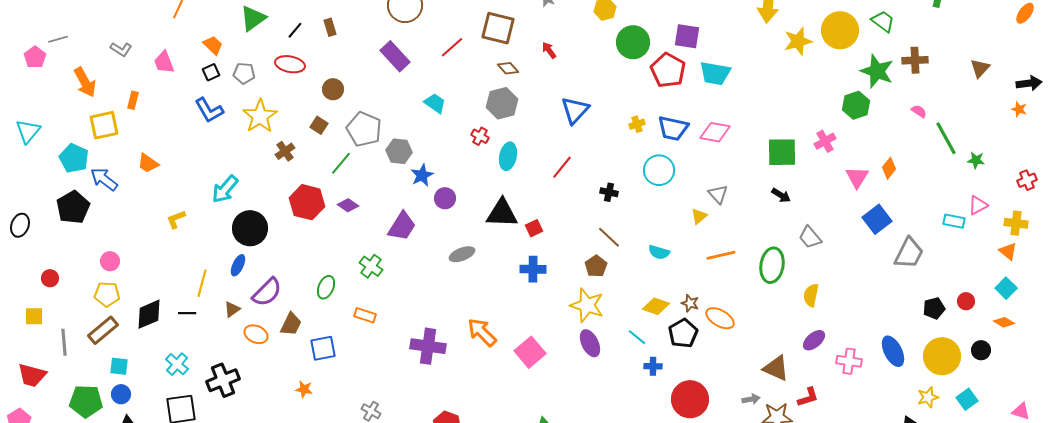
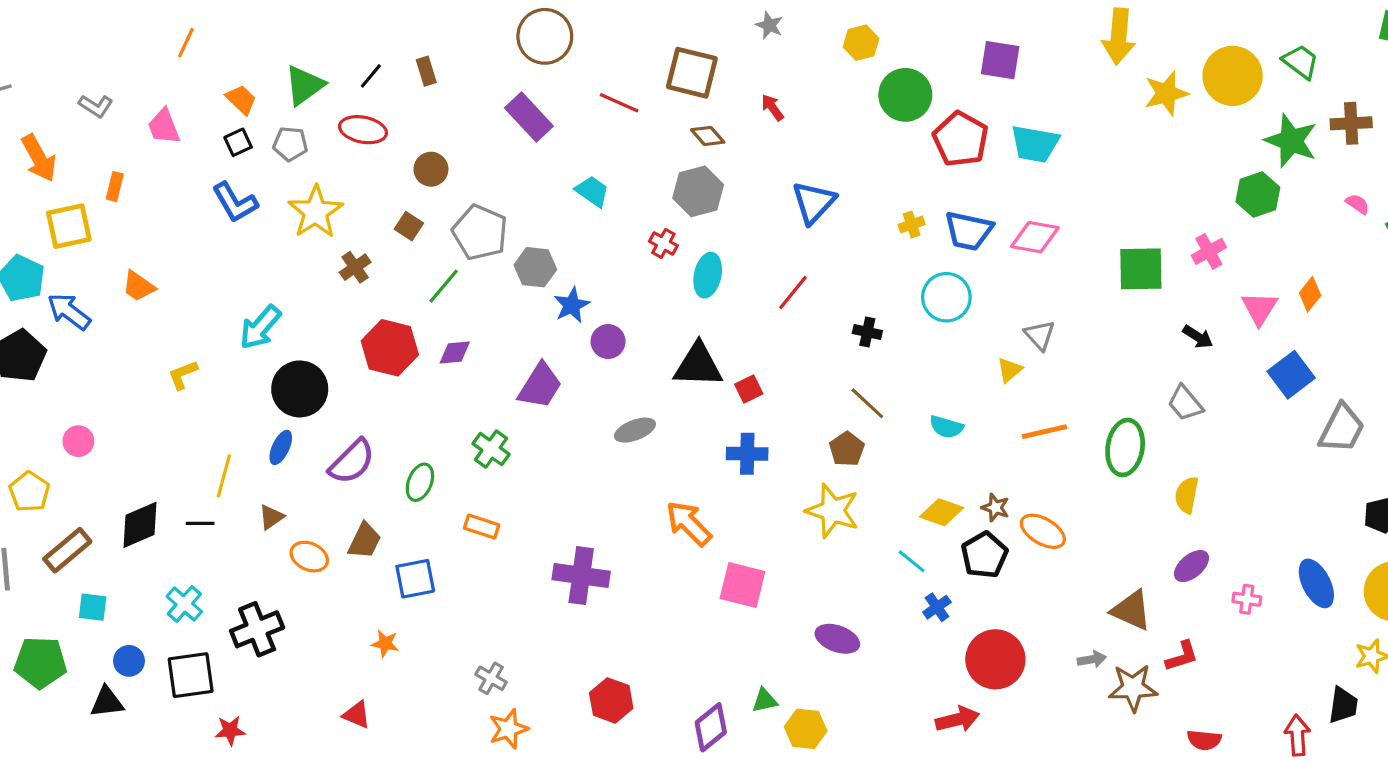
green triangle: (253, 18) -> (304, 85), moved
purple square: (687, 36) -> (1000, 60), moved
red line: (452, 47) -> (619, 103), turned 65
black arrow: (781, 195) -> (1198, 337), moved
purple diamond: (348, 205) -> (455, 353), turned -40
purple semicircle: (267, 292) -> (352, 462), moved
yellow pentagon: (107, 294) -> (29, 492), moved, turned 30
orange arrow: (482, 332) -> (689, 523), moved
purple ellipse: (590, 343) -> (837, 639), moved, turned -44
pink square: (530, 352) -> (742, 585), turned -36
pink cross: (849, 361) -> (1247, 599), size x0.7
blue cross: (653, 366) -> (937, 607), turned -36
blue circle: (121, 394) -> (129, 661), moved

